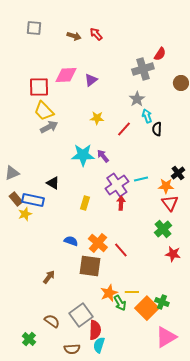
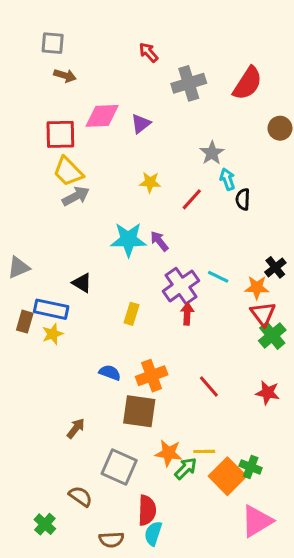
brown arrow: (74, 36) -> (65, 76), moved
red semicircle: (160, 54) -> (248, 83), size x1.6
gray cross: (143, 69) -> (189, 83), moved
cyan line: (141, 179) -> (218, 277), turned 40
brown rectangle: (16, 199) -> (25, 322), moved, turned 56
yellow star: (25, 214) -> (53, 334), moved
green cross: (163, 229) -> (272, 335), moved
orange cross: (98, 243) -> (152, 376), turned 30
red line: (121, 250) -> (209, 387), moved
orange star: (109, 293) -> (169, 453), turned 30
green arrow: (120, 303) -> (186, 468), turned -105
gray square: (81, 315) -> (119, 467), moved, turned -30

